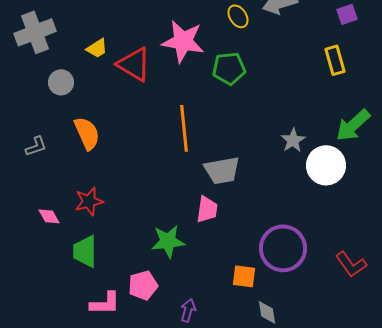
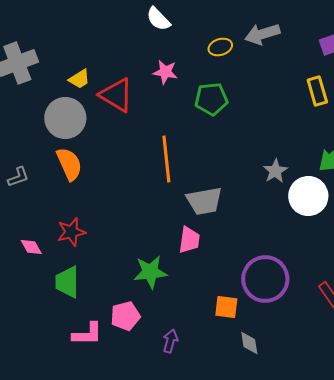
yellow ellipse: (238, 16) -> (220, 47), turned -75
pink star: (183, 41) -> (165, 72), size x0.6
gray circle: (61, 82) -> (65, 118), moved, size x1.6

